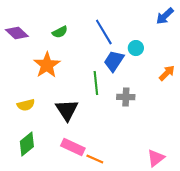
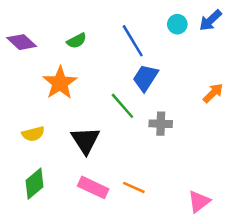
cyan circle: (136, 48) -> (177, 24), moved
green line: (96, 83) -> (122, 106), turned -35
orange line: (95, 159) -> (134, 187), moved

